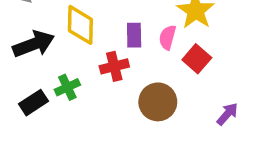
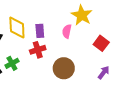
purple rectangle: (134, 35) -> (40, 31), moved
red square: (197, 59) -> (101, 43), moved

